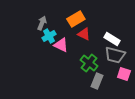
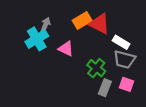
red triangle: (84, 34) -> (99, 24), moved, size x1.5
cyan cross: (49, 36) -> (37, 39), moved, size x1.5
pink square: (124, 74) -> (127, 84), moved

